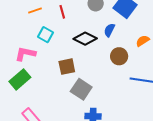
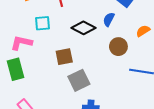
cyan square: (46, 35) -> (43, 23), turned -35
green rectangle: (20, 79) -> (15, 69), turned -65
gray square: (81, 89) -> (79, 80), turned 30

